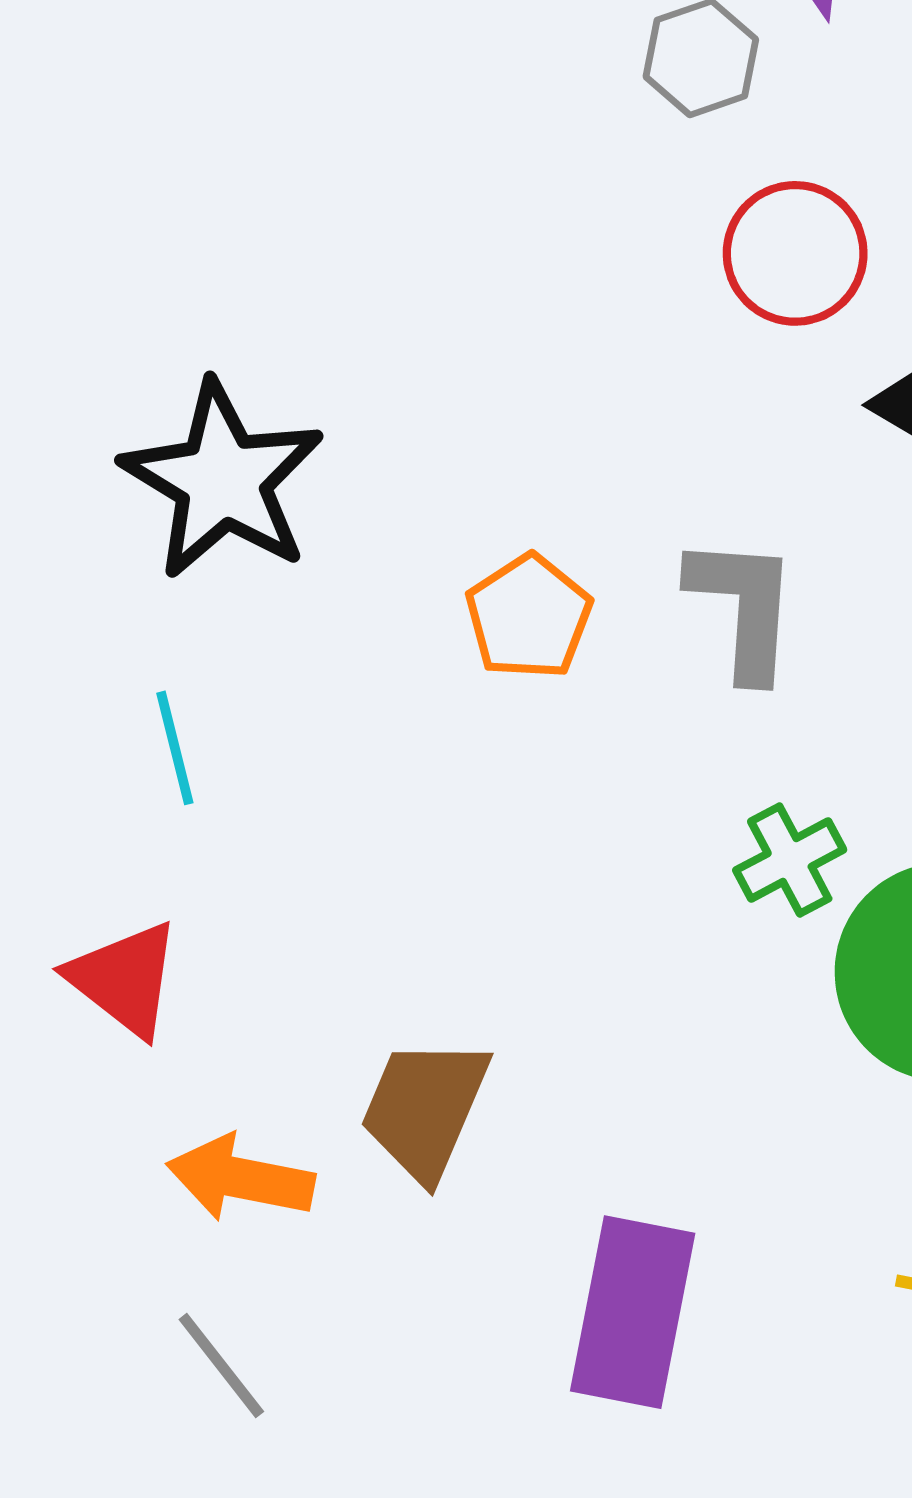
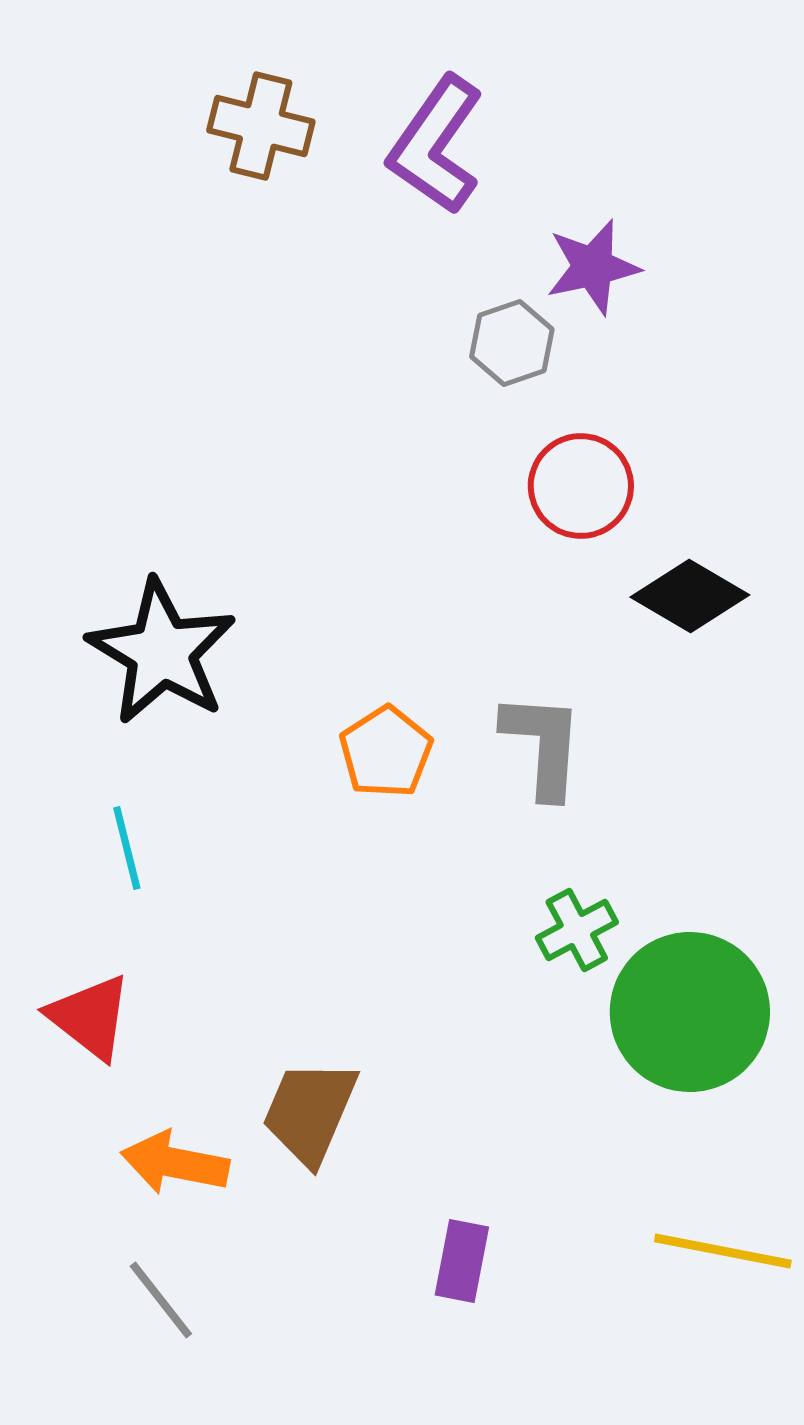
purple rectangle: (633, 1312) -> (462, 1261), size x0.6

